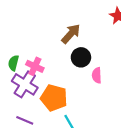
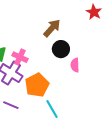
orange pentagon: (54, 98) -> (37, 85), turned 30

